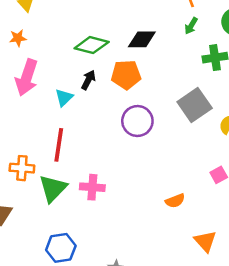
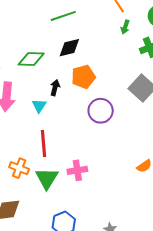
black diamond: (142, 39) -> (69, 48), moved
green diamond: (92, 45) -> (31, 59), moved
orange cross: (22, 168) -> (19, 168), turned 30

